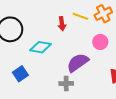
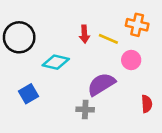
orange cross: (103, 14) -> (137, 25), turned 36
yellow line: (80, 16) -> (108, 39), moved

